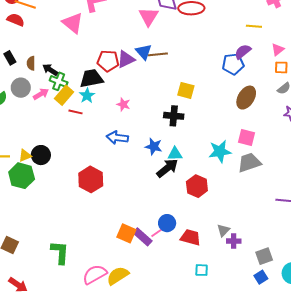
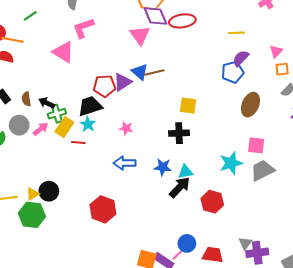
yellow line: (254, 26) -> (237, 33), moved
green cross: (59, 81) -> (57, 114), turned -30
purple cross: (234, 241) -> (257, 253), size x1.5

